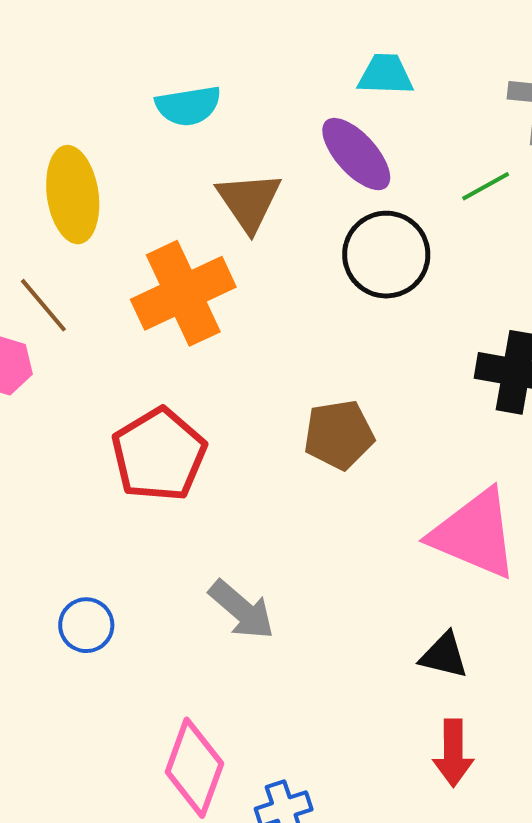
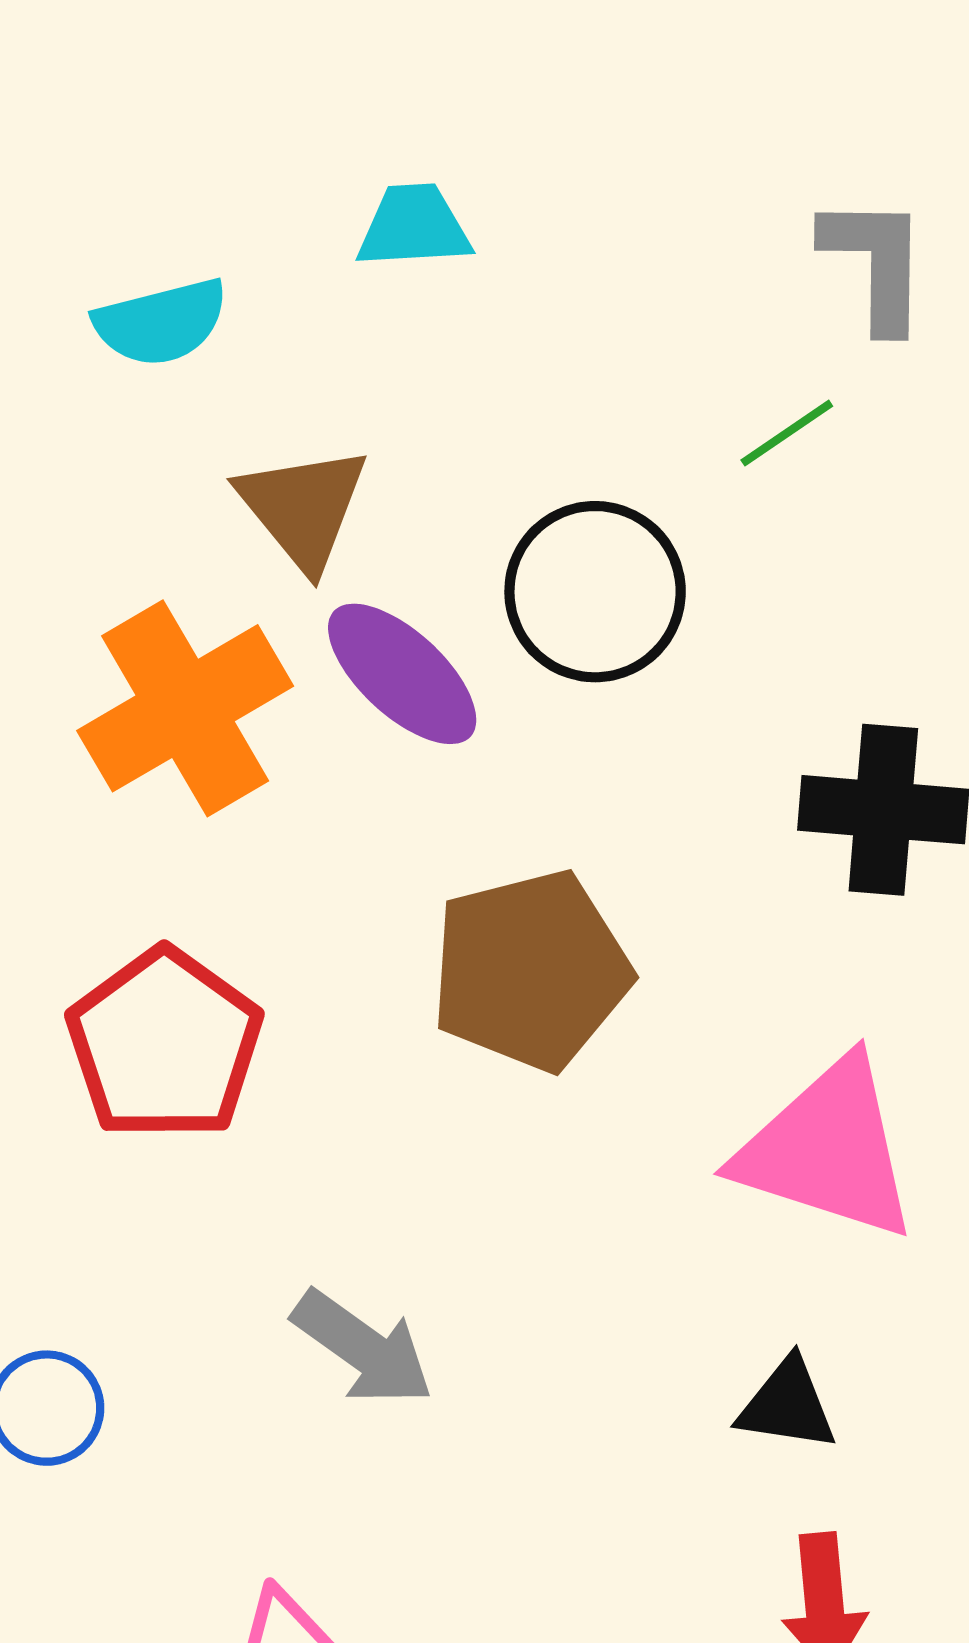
cyan trapezoid: (385, 75) -> (414, 226), moved
purple ellipse: (356, 154) -> (402, 674), moved
brown pentagon: (339, 435) -> (531, 970), size x1.4

